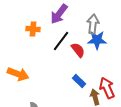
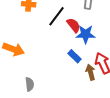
blue star: (97, 40) -> (86, 34), moved

